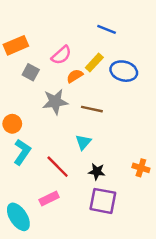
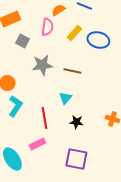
pink semicircle: (61, 55) -> (47, 27), turned -42
orange semicircle: (75, 76) -> (58, 10), moved
red line: (58, 167) -> (44, 118), turned 35
purple square: (103, 201) -> (76, 159), moved

